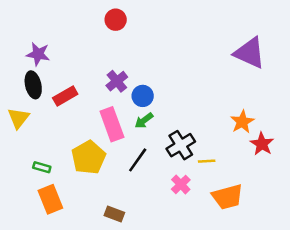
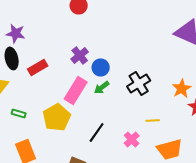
pink rectangle: (112, 124) -> (76, 90), turned 52
black cross: (181, 145) -> (139, 83), moved
black line: (138, 160) -> (97, 132), moved
green rectangle: (42, 167) -> (19, 113), moved

